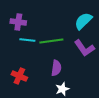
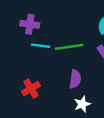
red cross: (19, 76) -> (31, 89), turned 35

